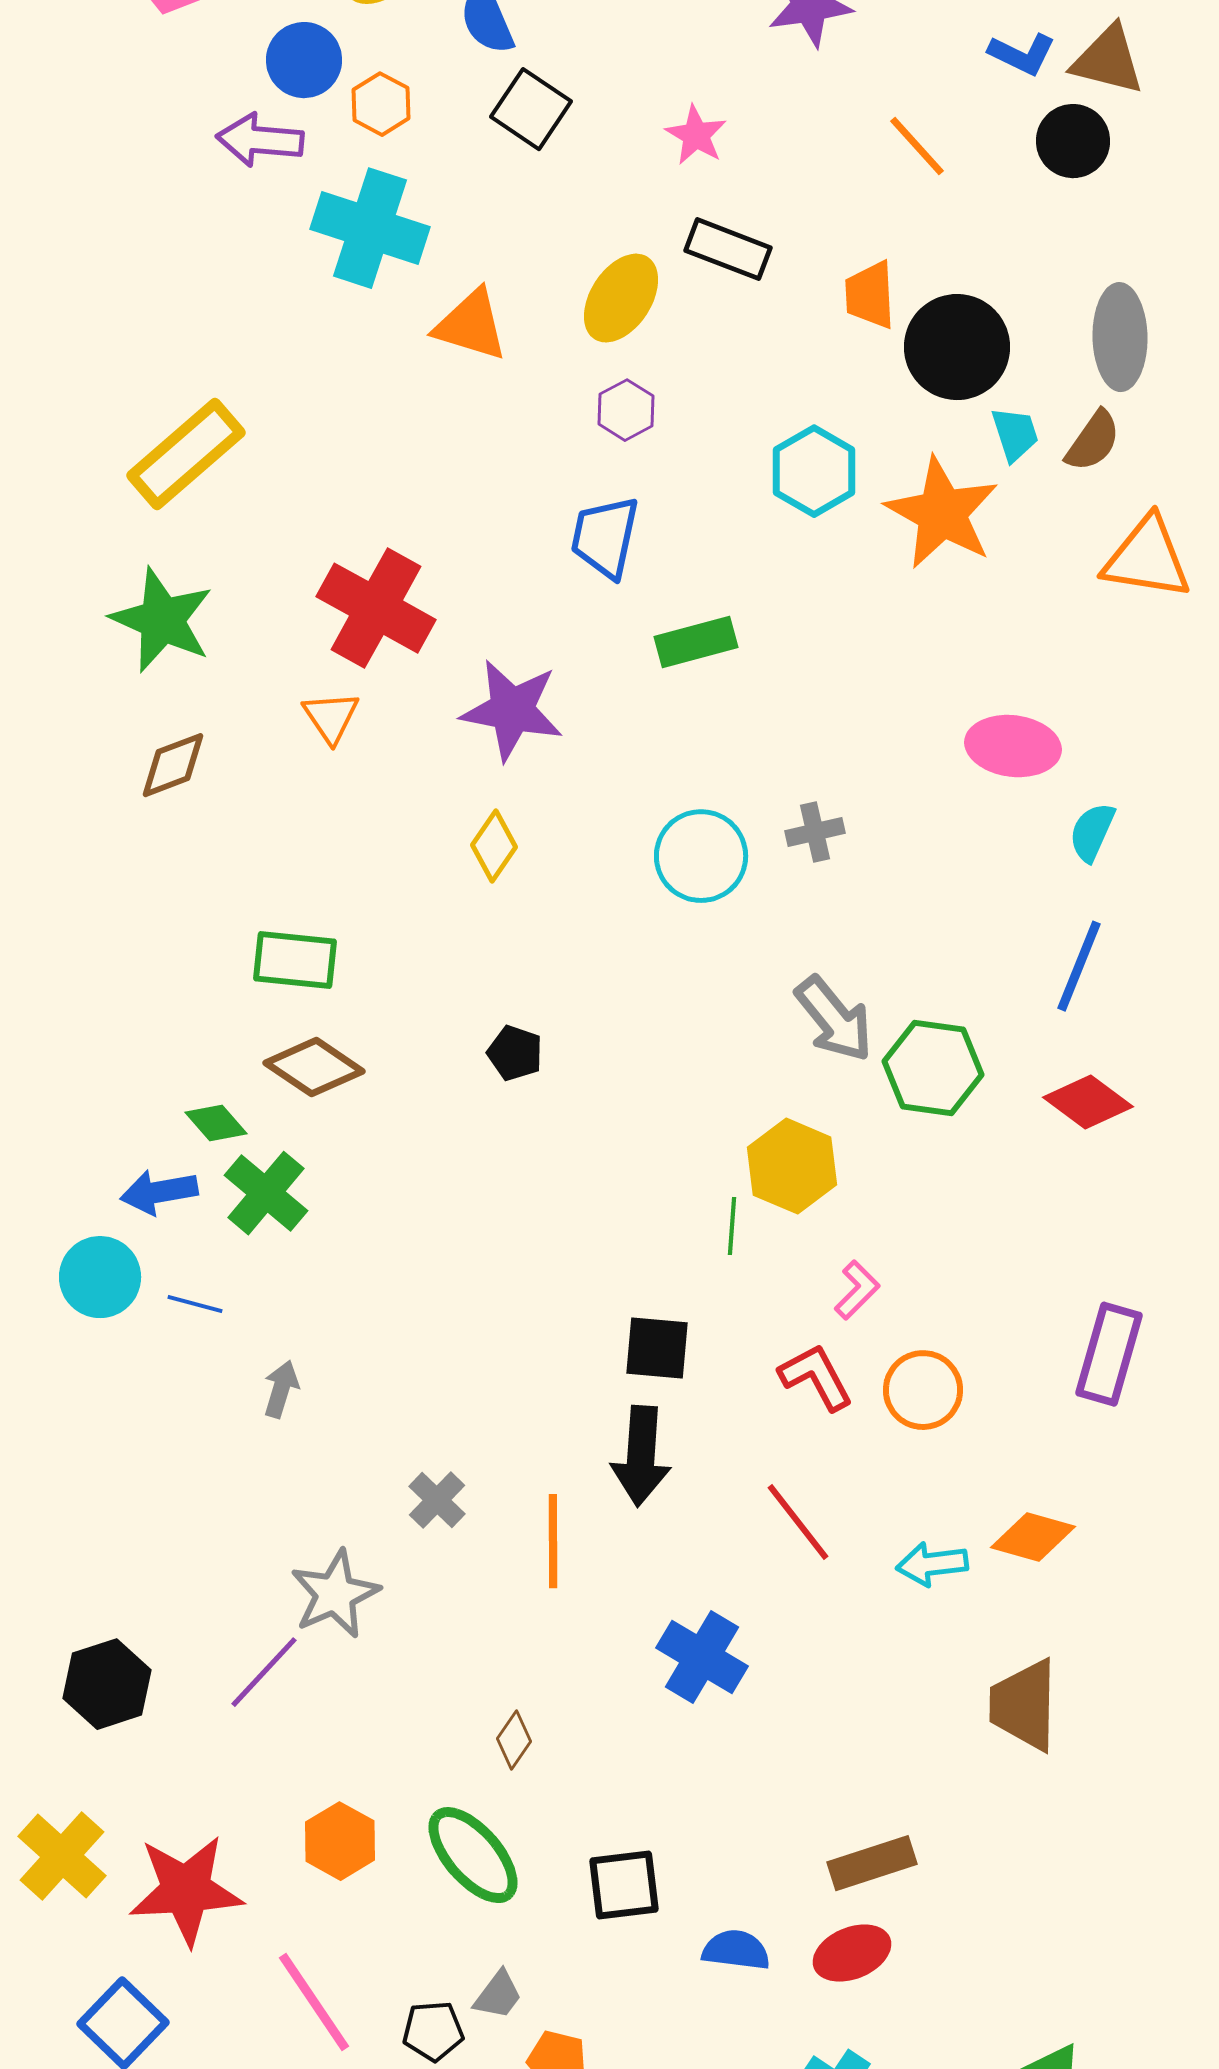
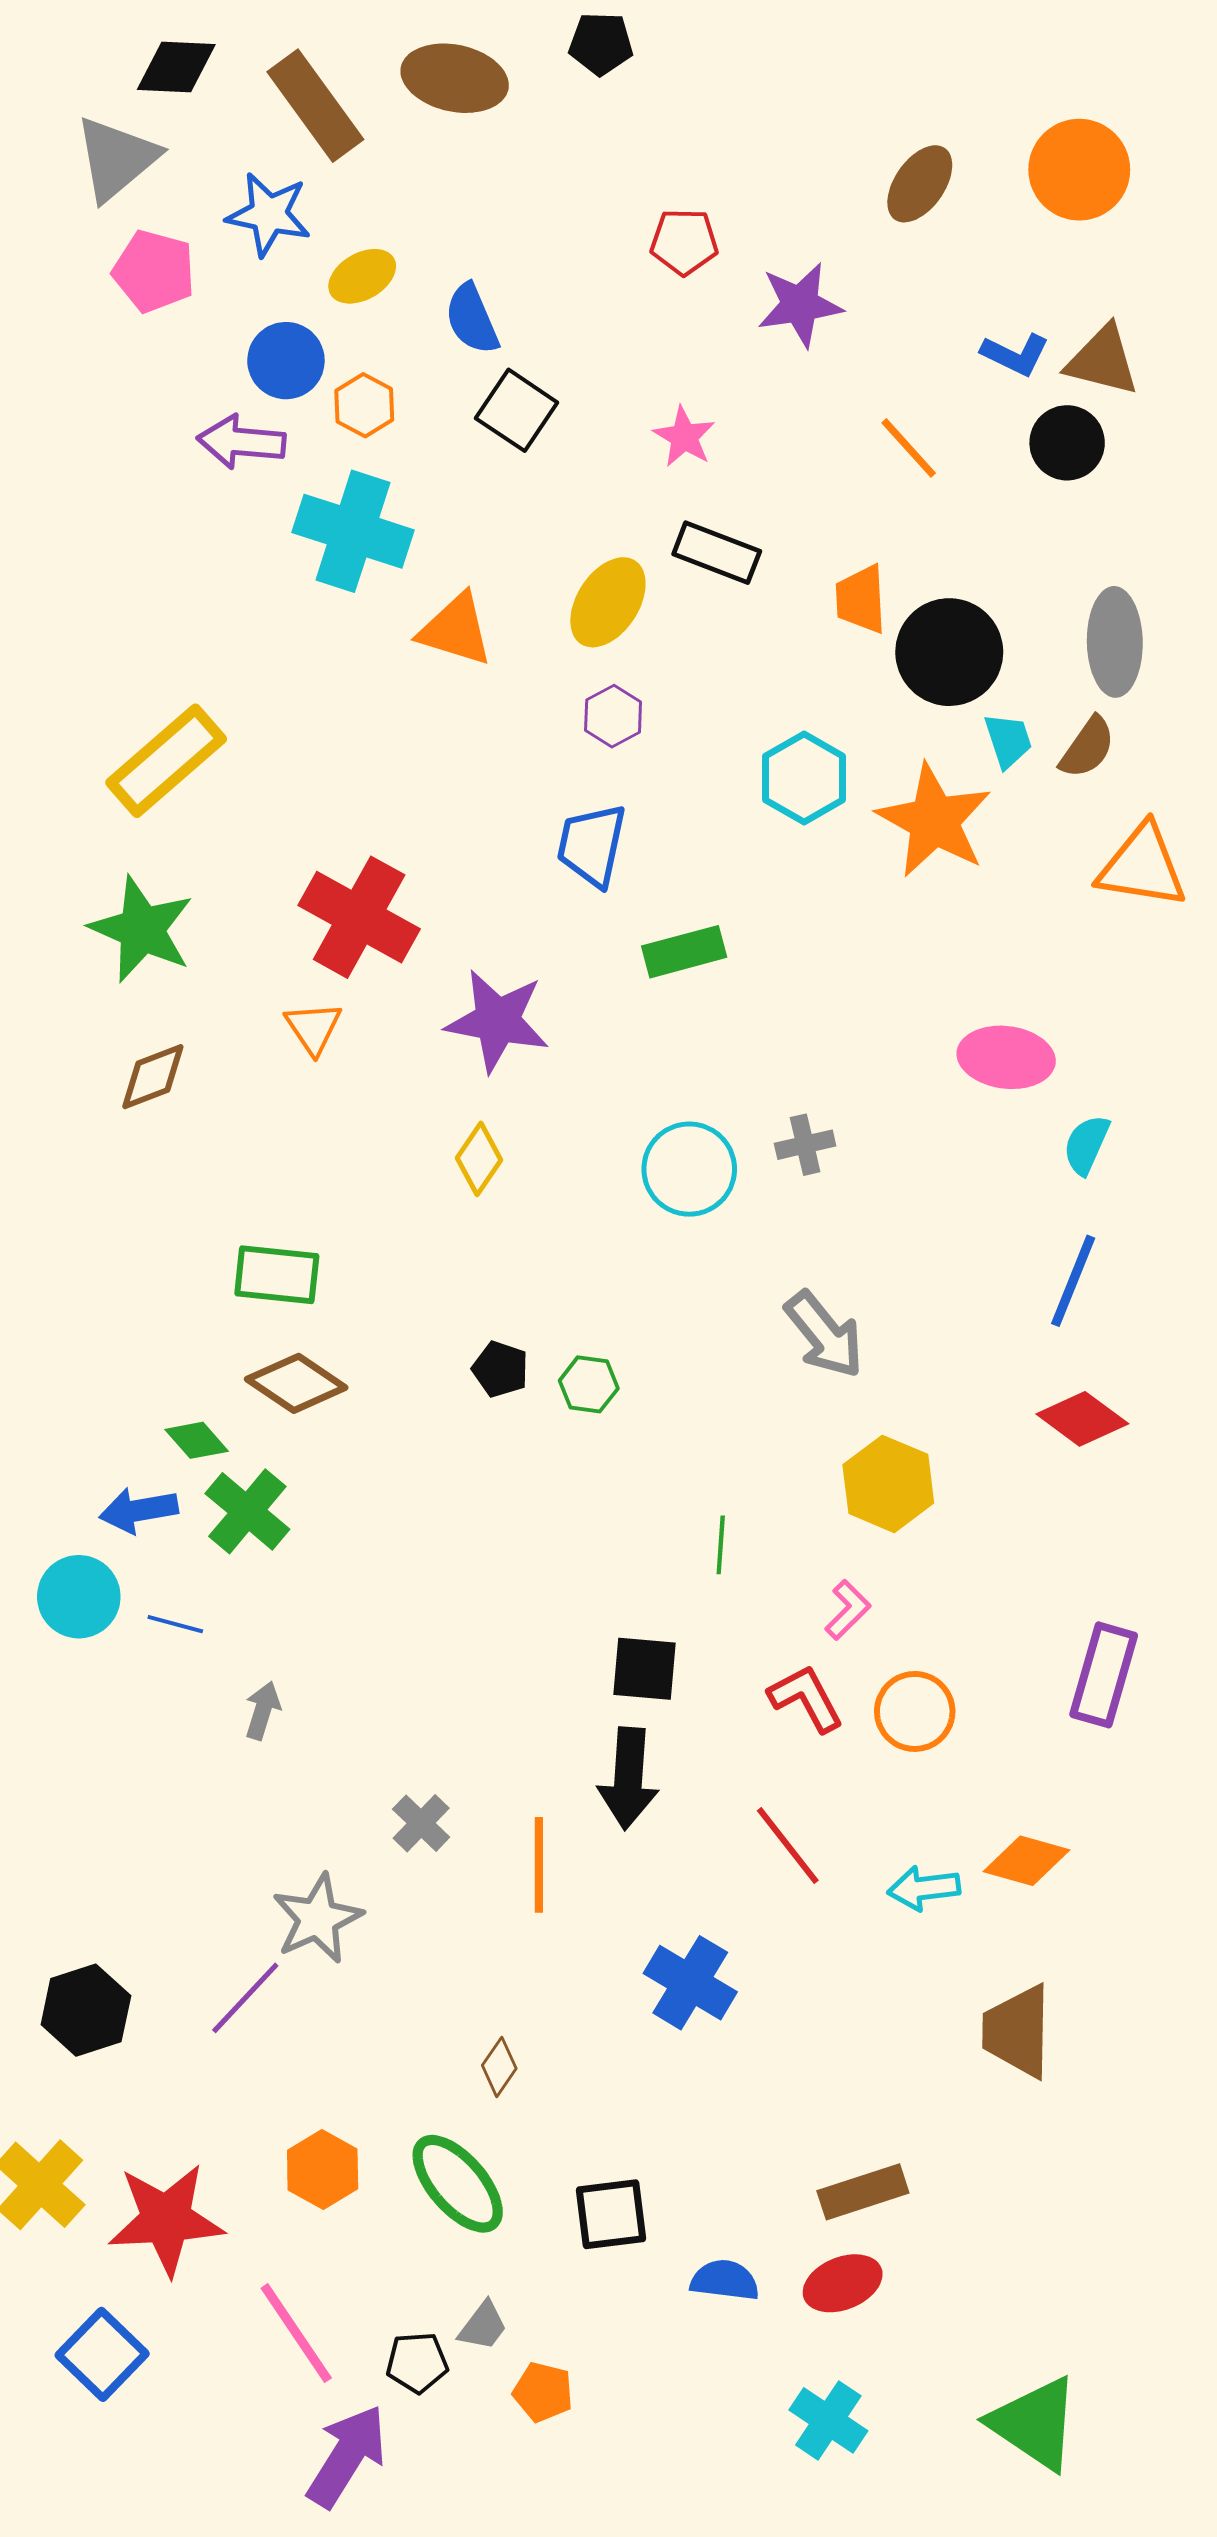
green hexagon: (933, 1068) -> (589, 1384), moved, size x0.6
yellow hexagon: (792, 1166) -> (888, 1484), moved

